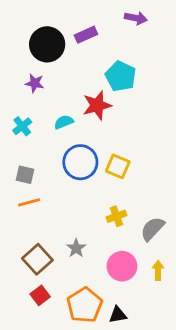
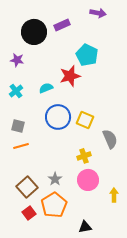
purple star: (35, 83) -> (17, 60), moved
gray semicircle: (152, 229) -> (110, 139), moved, turned 114
pink circle: (122, 266) -> (88, 180), moved
orange pentagon: (85, 305) -> (54, 205), moved

